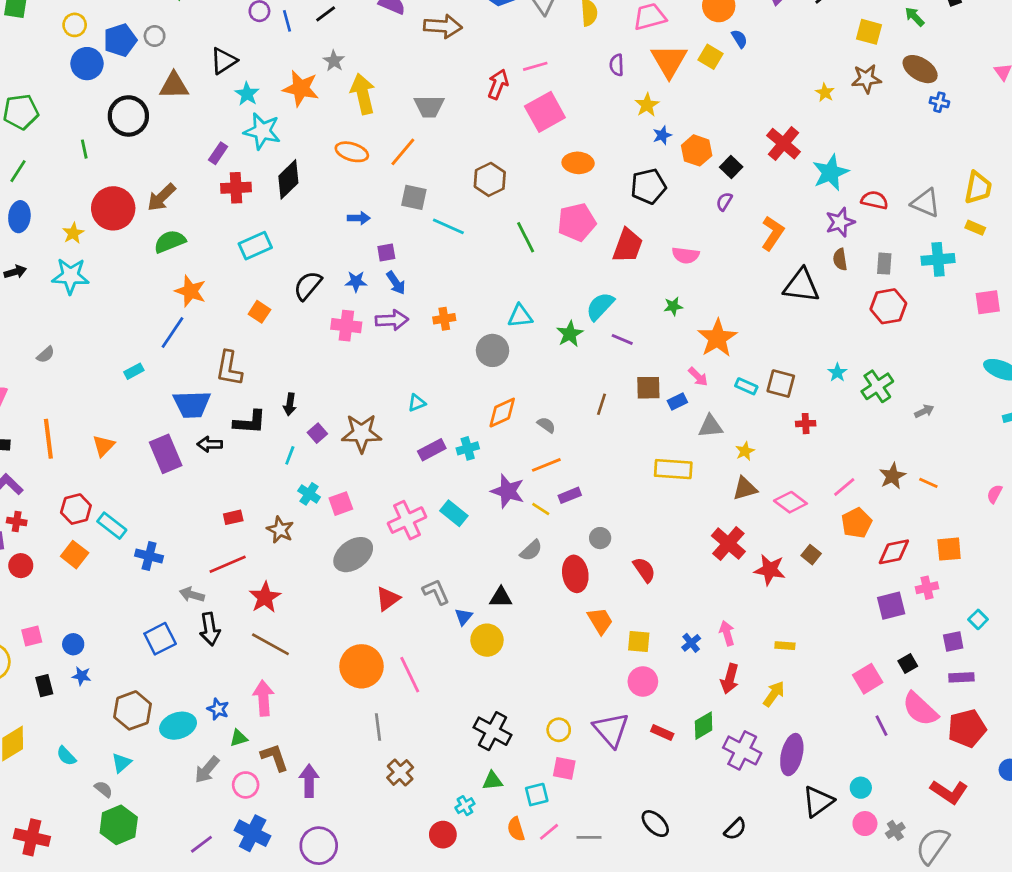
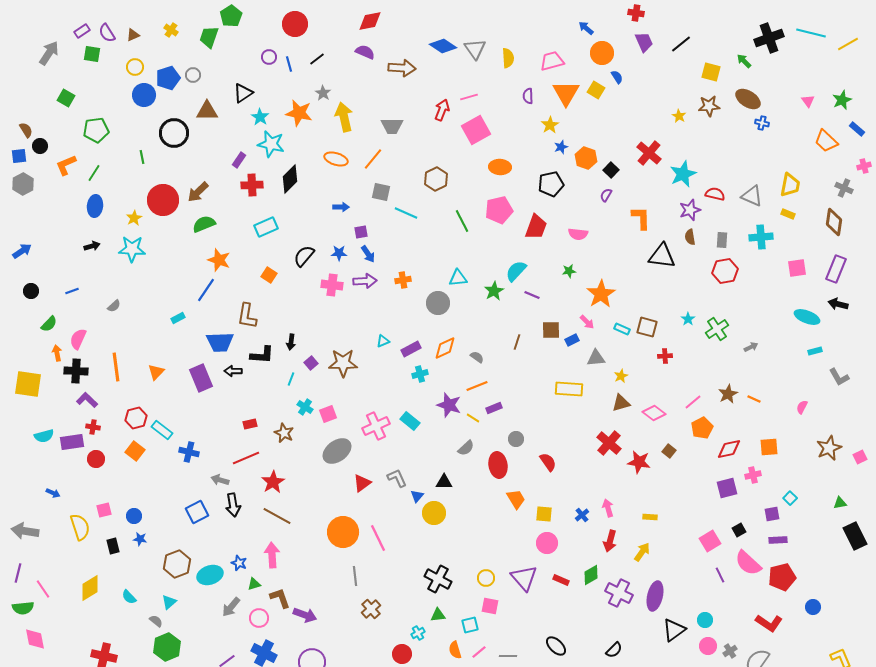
orange L-shape: (773, 233) -> (641, 218), turned -35
purple rectangle: (432, 450) -> (411, 349), moved
purple arrow: (309, 781) -> (305, 615), turned 110

